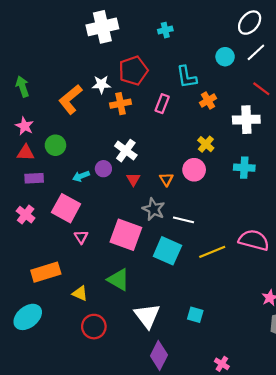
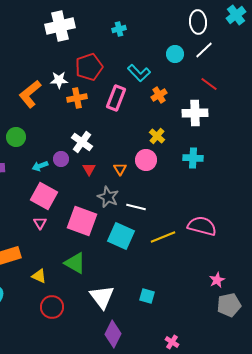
white ellipse: (250, 23) -> (198, 22), turned -45
cyan L-shape: (187, 77) -> (139, 73), turned -35
pink rectangle: (162, 104) -> (116, 98), size x1.4
pink square: (66, 208) -> (44, 196), moved

